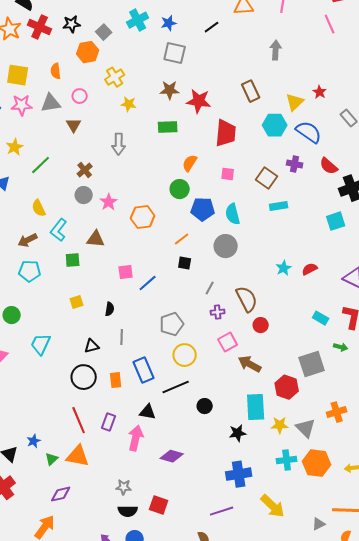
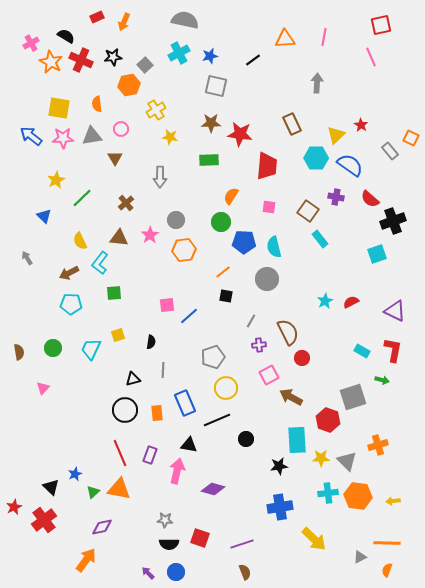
gray circle: (84, 195) -> (176, 220), moved
cyan rectangle: (279, 206) -> (320, 239), turned 60
brown triangle: (96, 239) -> (119, 238), moved
cyan trapezoid: (41, 344) -> (91, 349), moved
purple line: (222, 511) -> (242, 544), moved

